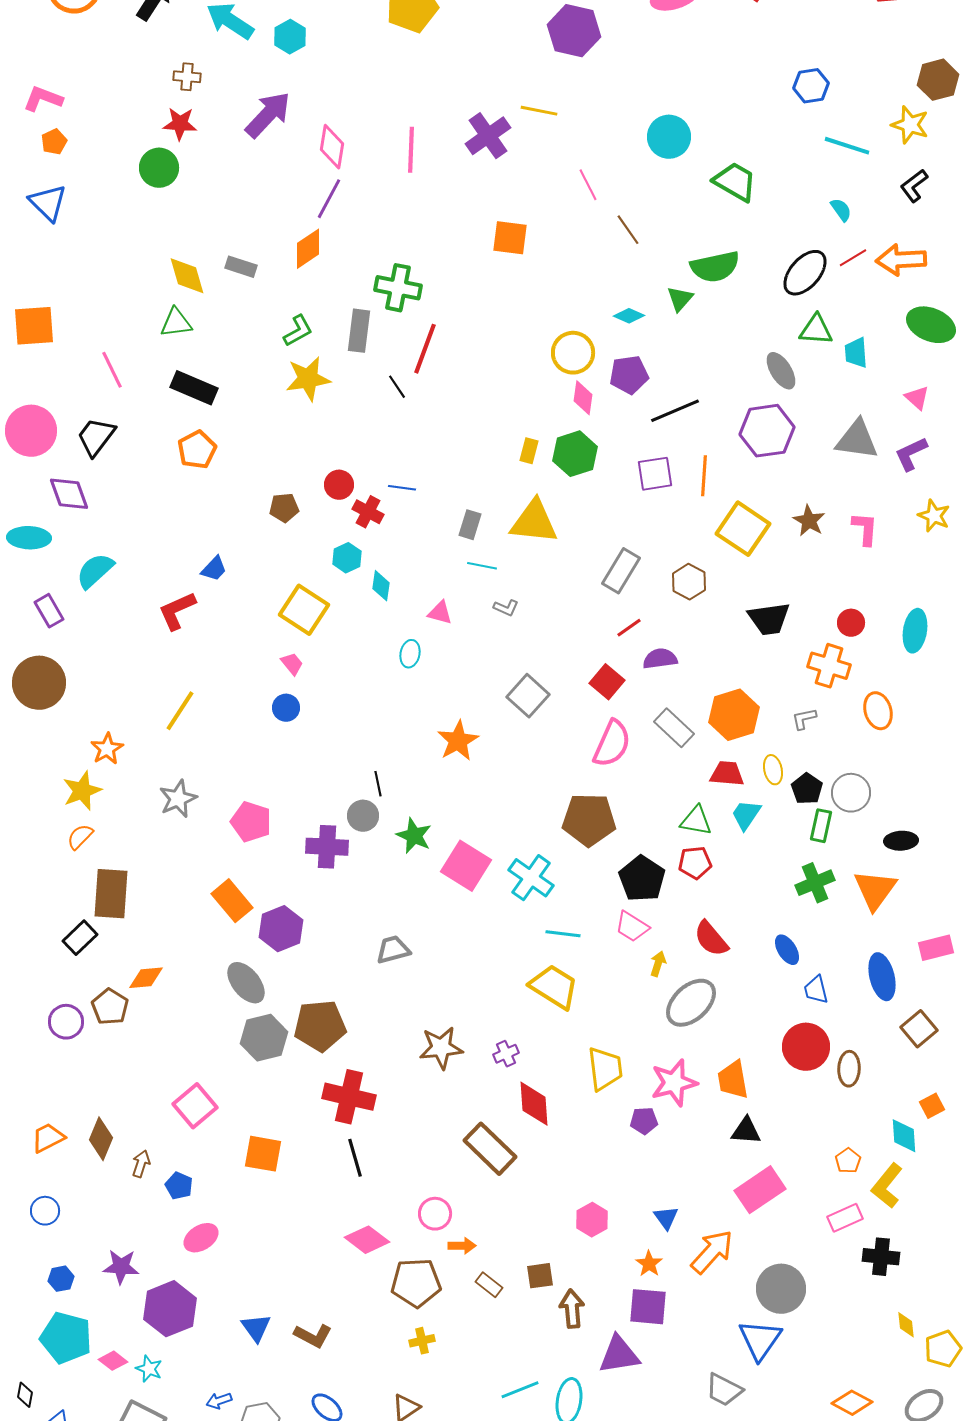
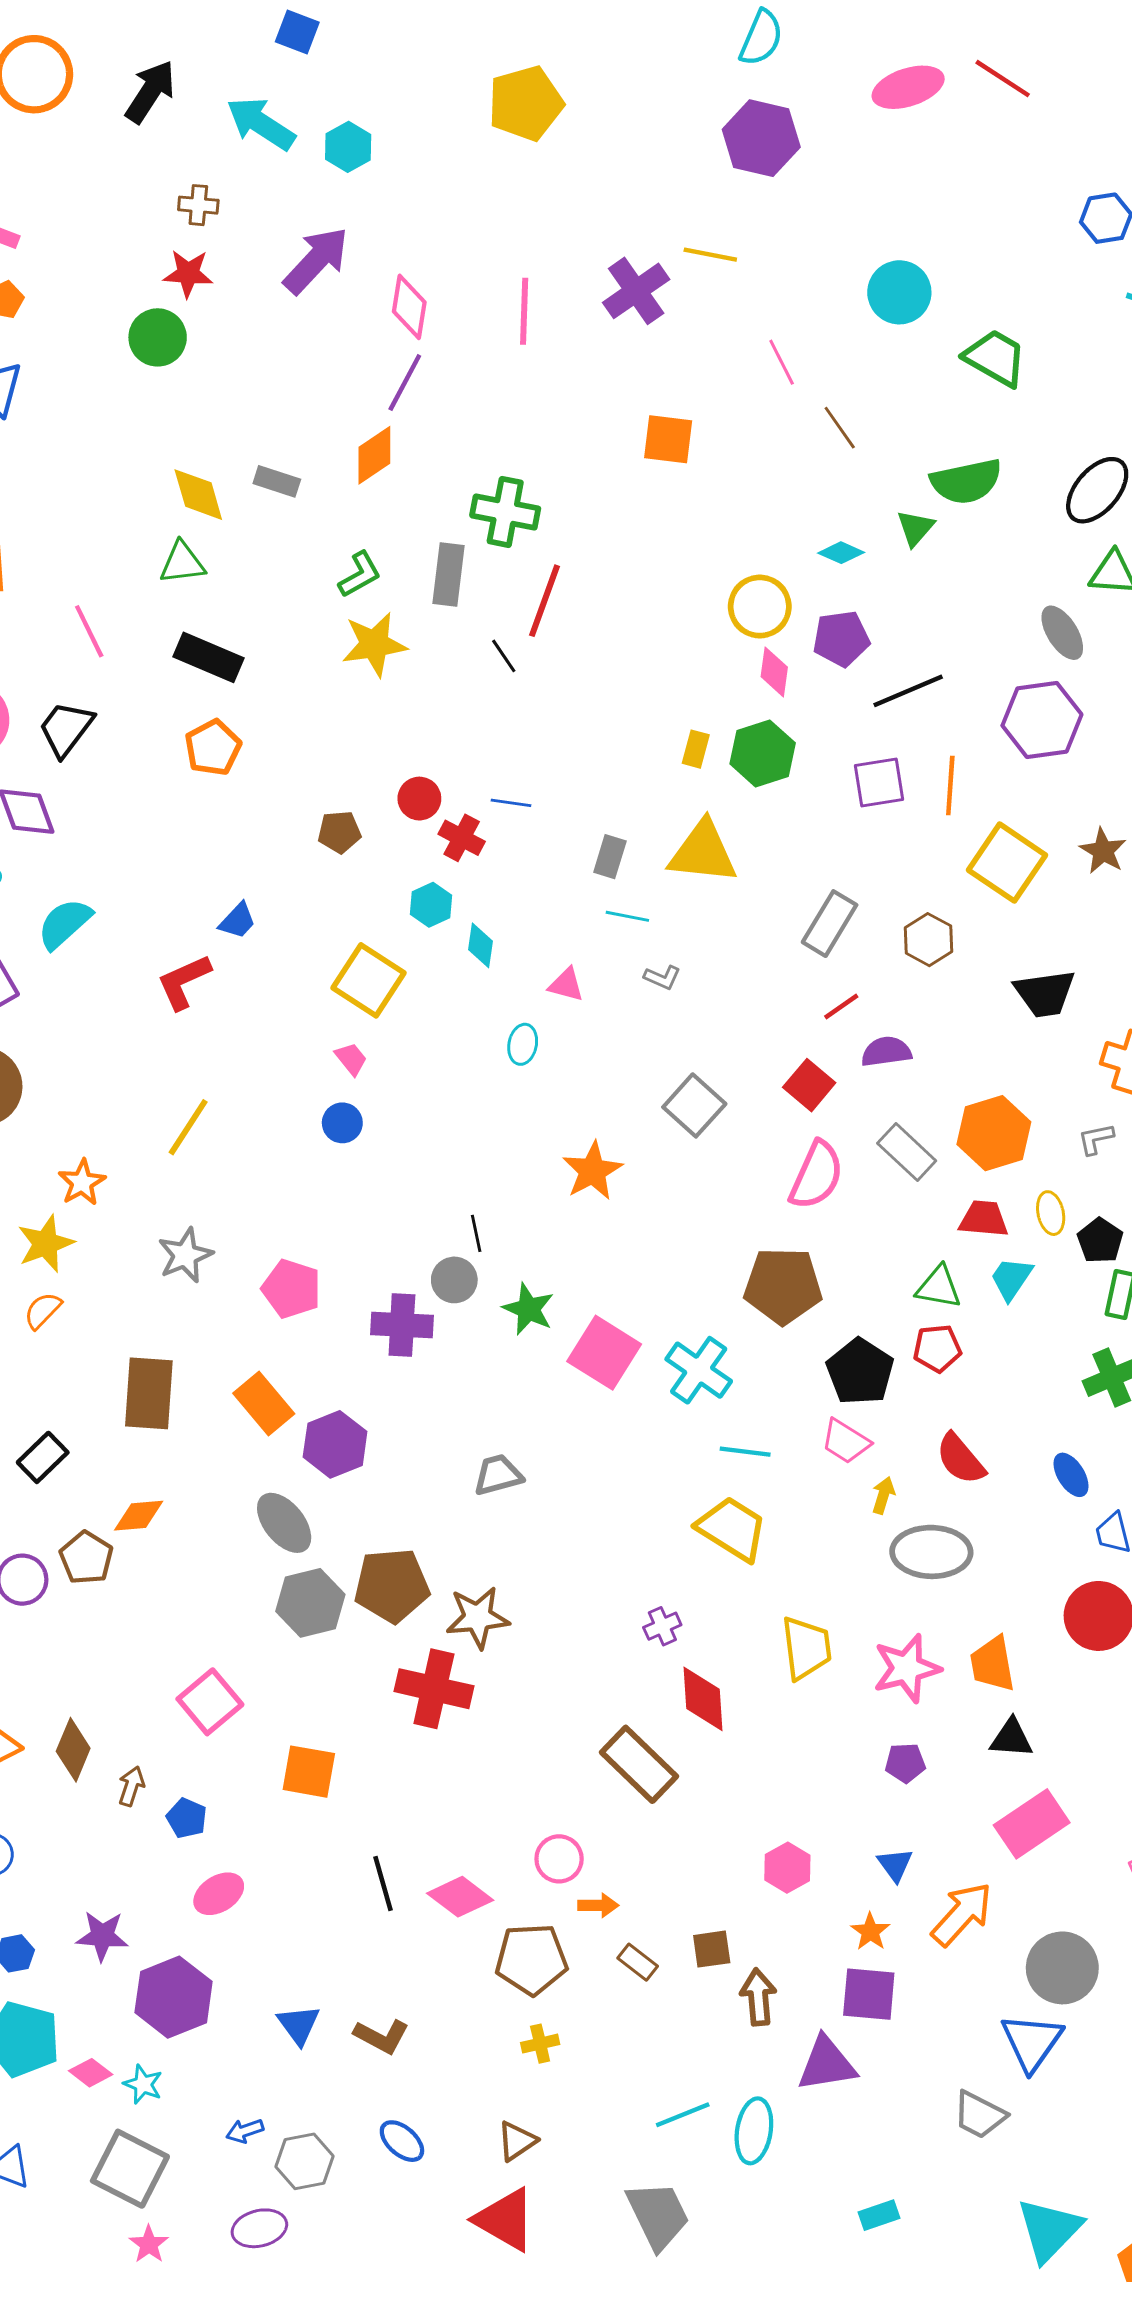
brown rectangle: (111, 894) -> (149, 1393), moved
gray ellipse: (691, 1003) -> (931, 1552), turned 44
brown star: (441, 1048) -> (478, 1617), moved
purple pentagon: (644, 1121) -> (905, 1763), moved
black line: (355, 1158) -> (383, 1884), moved

